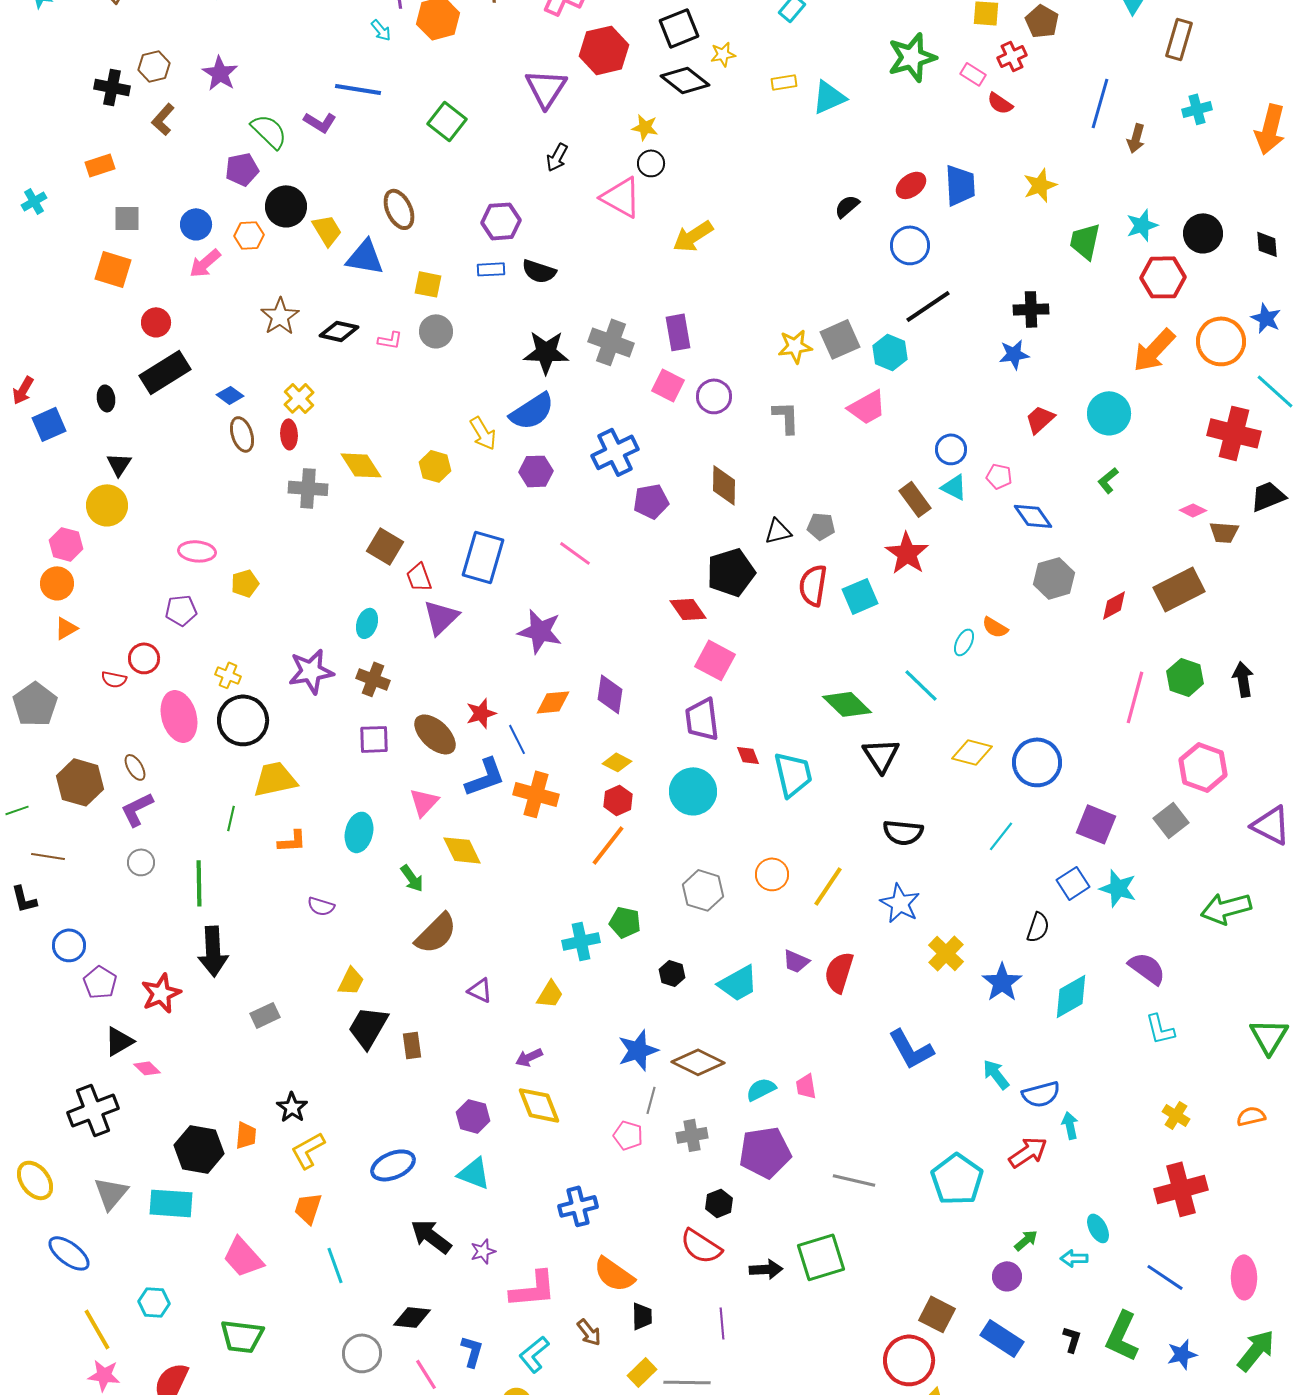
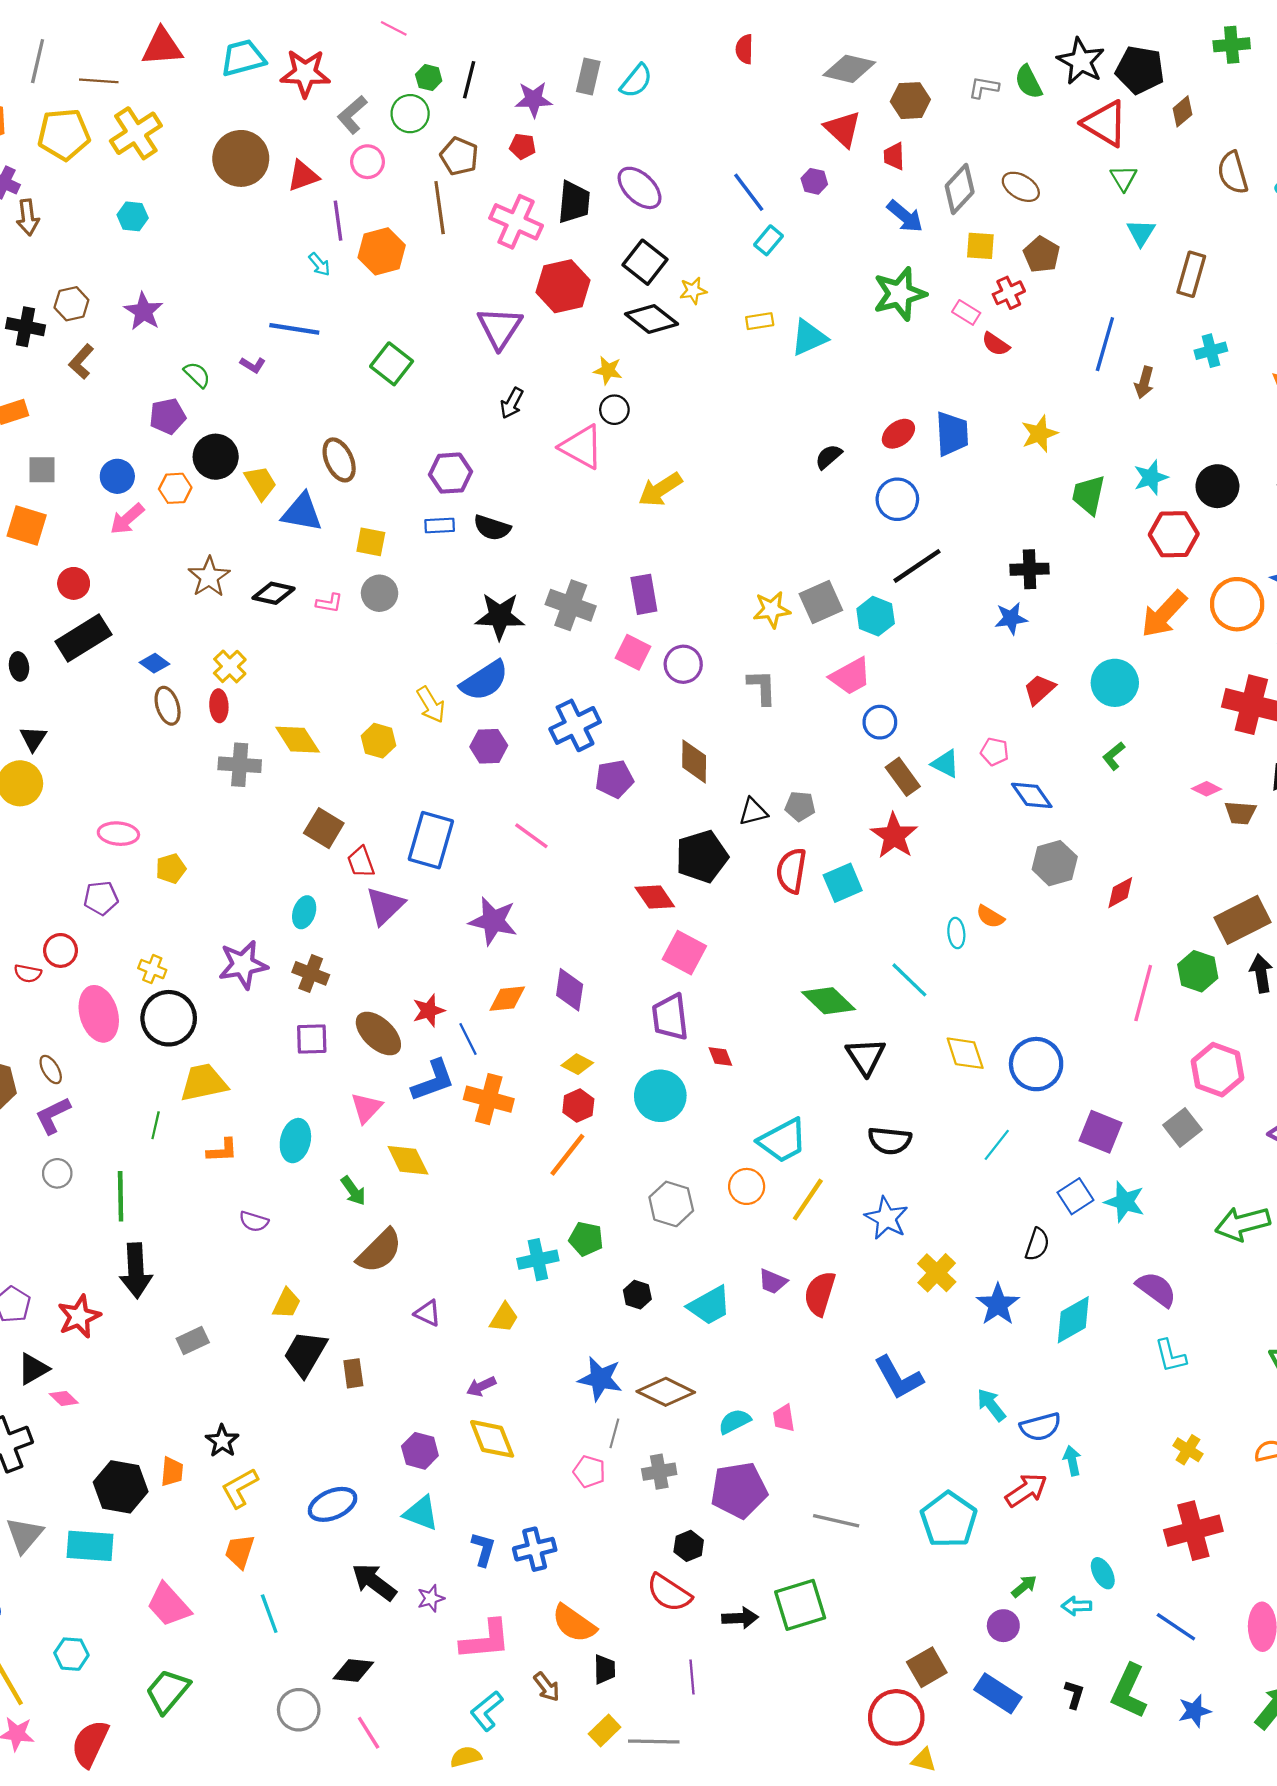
black square: (679, 28) -> (645, 262), turned -30
purple L-shape: (320, 122) -> (253, 365), size x0.7
green semicircle: (269, 131) -> (197, 375), size x0.7
blue circle: (951, 449) -> (880, 722), moved
brown rectangle: (1179, 589) -> (1243, 920), moved
cyan ellipse: (964, 642) -> (956, 933), turned -32
yellow diamond: (972, 752) -> (965, 1053), turned 57
cyan trapezoid: (793, 774) -> (783, 1141), moved, turned 75
blue star: (638, 1050) -> (600, 1379), turned 30
brown square: (937, 1314) -> (927, 1667), turned 33
green trapezoid: (242, 1336) -> (168, 1691), turned 123
blue L-shape: (472, 1351) -> (483, 1549), moved

